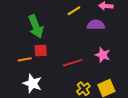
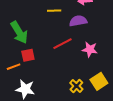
yellow line: (74, 11) -> (54, 11), turned 40
red line: (73, 63) -> (63, 44), moved

